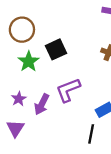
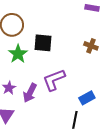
black square: (56, 49) -> (43, 43), turned 30

